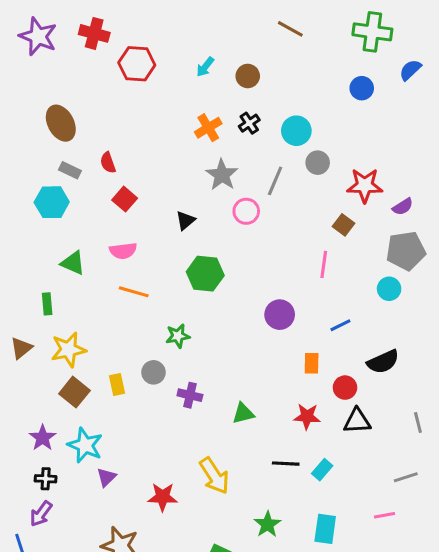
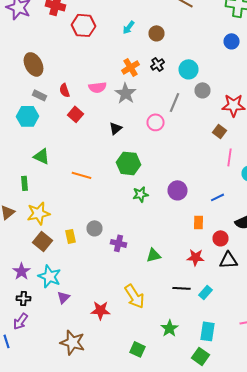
gray star: (222, 175) -> (126, 93), moved
pink semicircle: (123, 251) -> (98, 87), moved
pink line: (324, 264) -> (230, 157), moved
green star: (178, 336) -> (140, 194), moved

